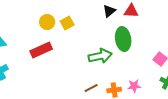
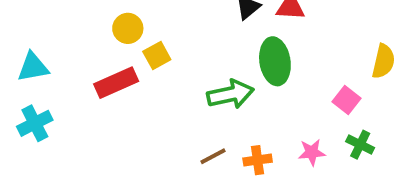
yellow square: (67, 23) -> (157, 55), moved
pink star: (134, 86) -> (312, 152), moved

